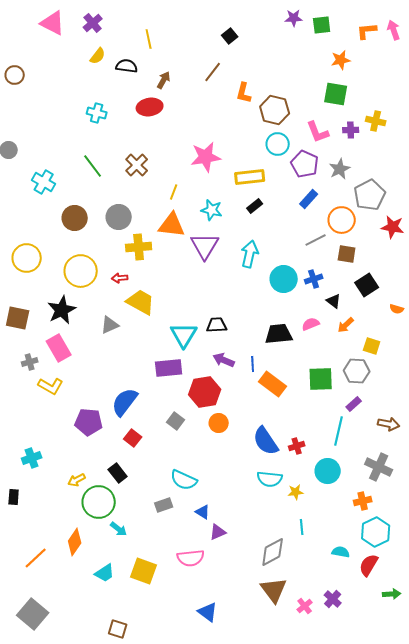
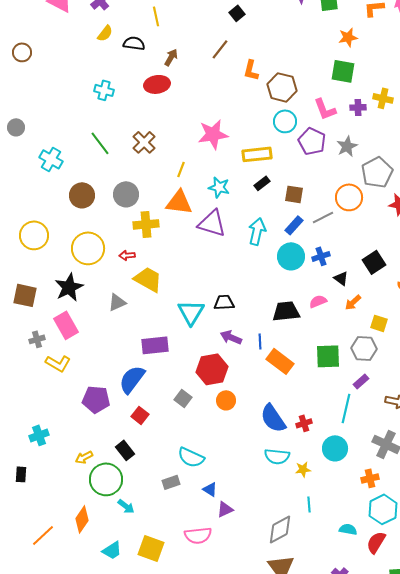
blue rectangle: (309, 199) -> (294, 225), moved
purple triangle: (205, 246) -> (212, 223), turned -44
brown square: (347, 254) -> (294, 194), moved
purple rectangle: (169, 368) -> (155, 345), moved

